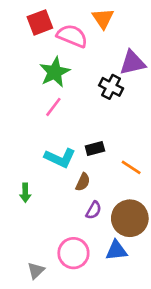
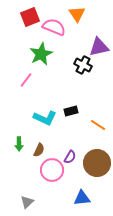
pink line: (53, 107) -> (26, 80), moved
brown semicircle: (83, 182) -> (39, 150), moved
blue triangle: (116, 250) -> (82, 198), moved
pink circle: (73, 253) -> (52, 170), moved

